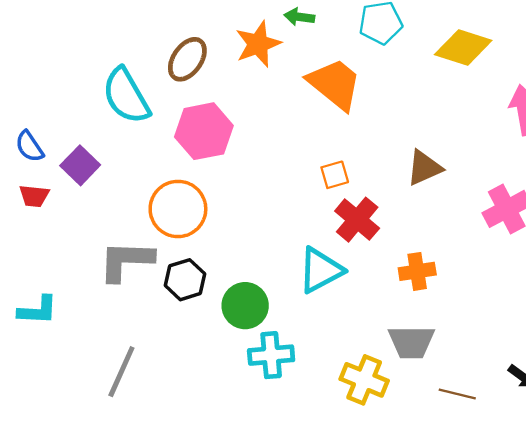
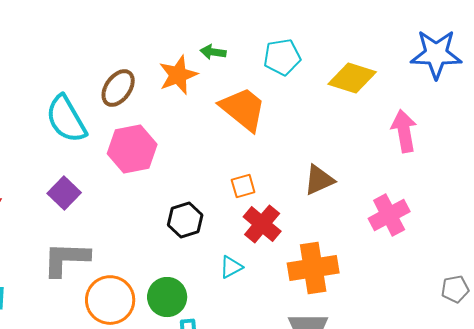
purple square: (80, 165) -> (64, 193), moved
orange circle: (178, 209) -> (110, 300), moved
cyan triangle: (321, 270) -> (231, 267), size x0.6
orange cross: (417, 271) -> (313, 268), size x1.6
black hexagon: (185, 280) -> (185, 220), moved

